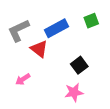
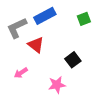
blue rectangle: (56, 28) -> (45, 16), moved
pink star: (74, 92) -> (57, 85), moved

